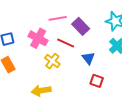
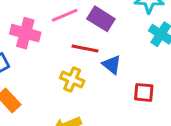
pink cross: (38, 38) -> (25, 33), moved
blue triangle: (88, 58) -> (112, 65), moved

